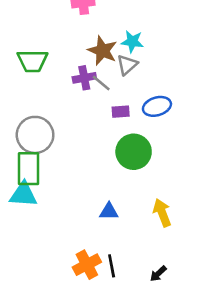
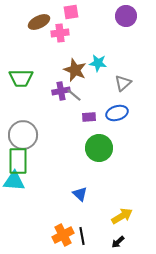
gray triangle: (127, 65) -> (123, 83), moved
blue triangle: (109, 211) -> (80, 194), turned 42
yellow arrow: (162, 213) -> (122, 216), moved, turned 80

